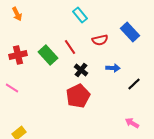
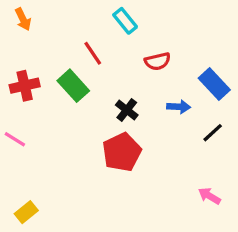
blue rectangle: (130, 32) -> (214, 84), moved
red line: (70, 47) -> (93, 53), moved

